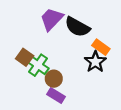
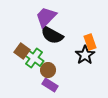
black semicircle: (77, 27) -> (52, 35), moved
orange rectangle: (101, 47) -> (90, 42), turned 35

